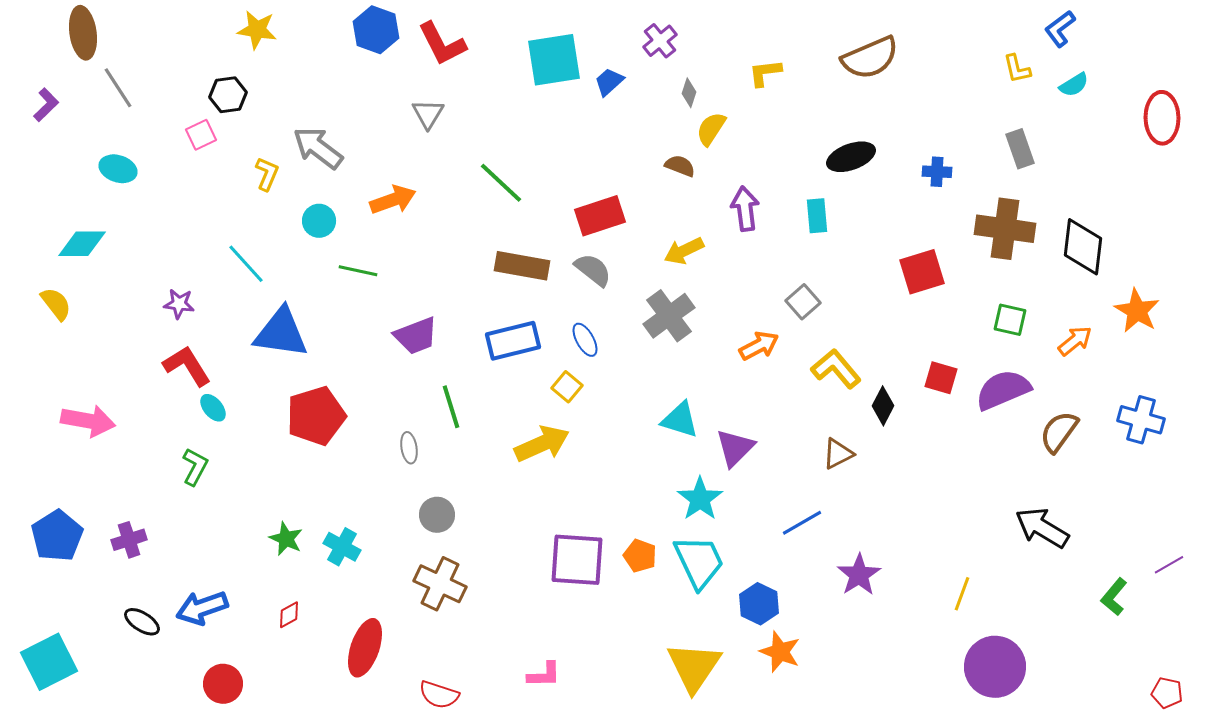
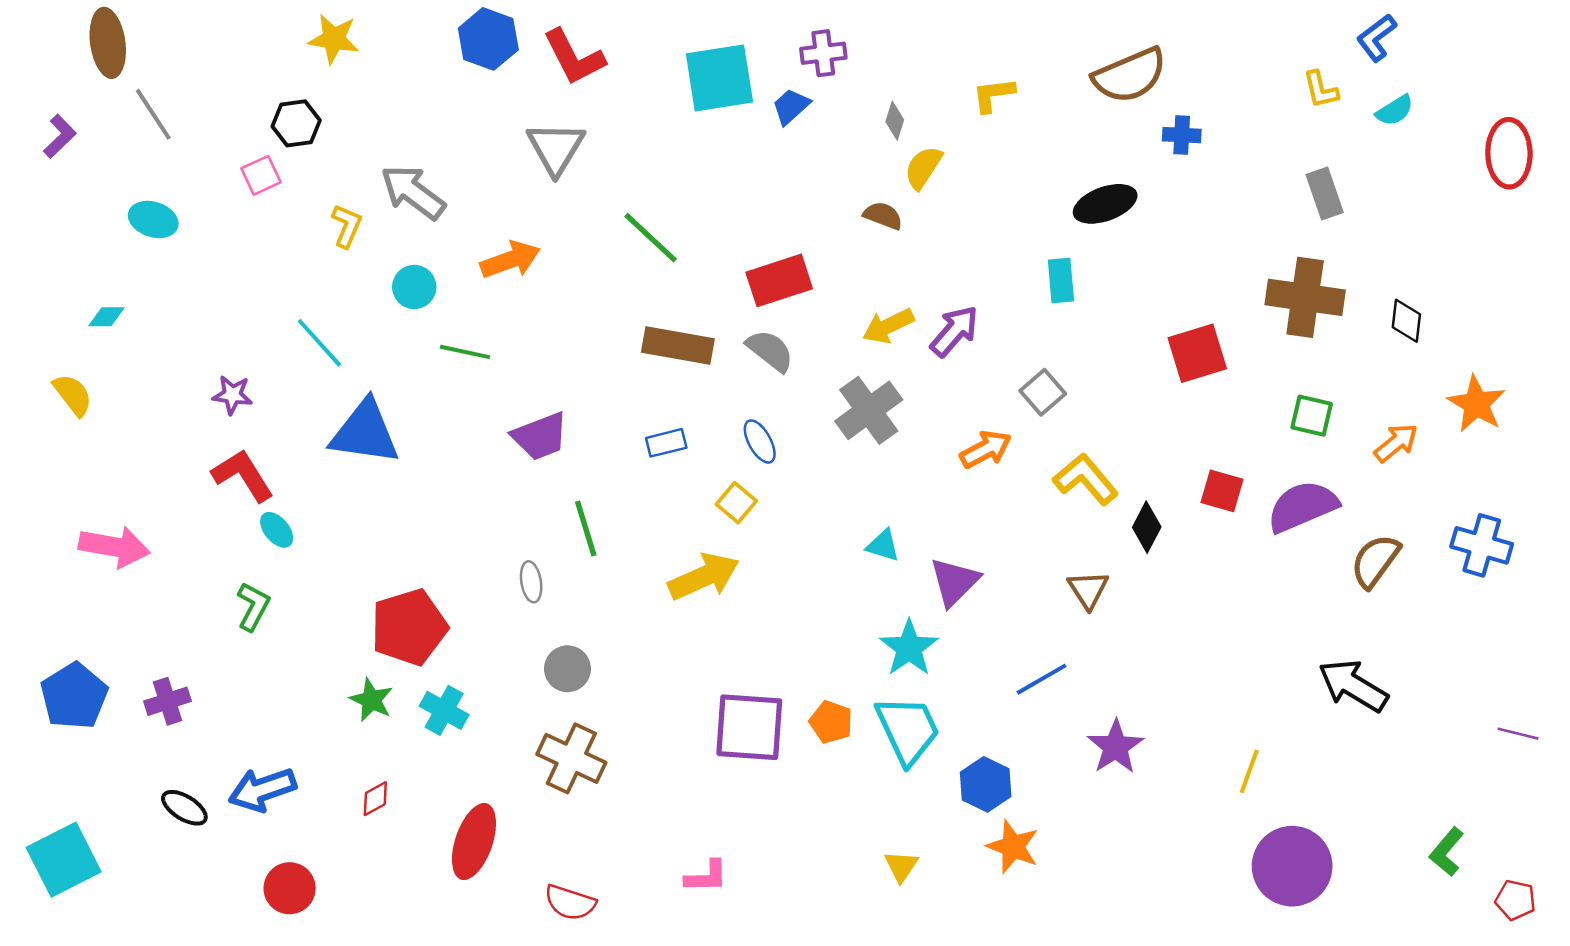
purple cross: (660, 41) -> (823, 53), moved, turned 32
gray triangle: (428, 114) -> (556, 148), size x1.4
blue cross: (937, 172) -> (1182, 135), moved
purple arrow: (745, 209) -> (954, 331), moved, turned 48
cyan diamond: (82, 244) -> (106, 317), size x0.6
black diamond: (1083, 247) -> (1406, 321), size x0.6
blue rectangle: (513, 341) -> (666, 443), size x0.6
red pentagon: (316, 416) -> (409, 627), moved
cyan triangle: (680, 420) -> (883, 545), size x0.7
brown triangle: (838, 454) -> (1088, 590), turned -36
purple line: (1169, 565) -> (1518, 734), turned 44
green L-shape: (1114, 597) -> (1447, 852), moved
yellow triangle: (694, 667) -> (901, 866), size x0.5

